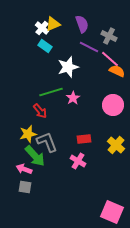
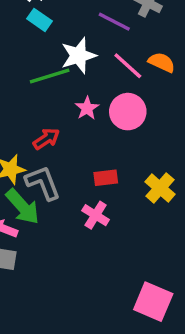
pink line: (110, 59) -> (128, 66), moved
green line: (51, 92) -> (50, 76), moved
pink circle: (113, 105) -> (128, 112), moved
red arrow: (40, 111) -> (46, 139), moved, turned -84

